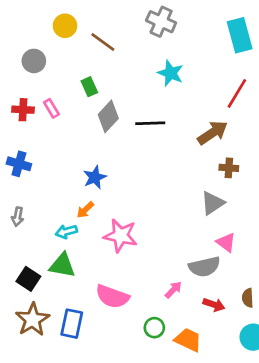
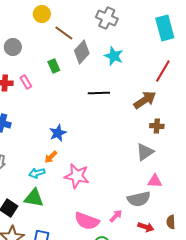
yellow circle: (65, 26) -> (42, 14), moved
gray diamond: (108, 116) -> (82, 52), moved
pink triangle: (226, 242) -> (155, 181), turned -35
pink semicircle: (112, 297) -> (87, 221), moved

